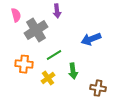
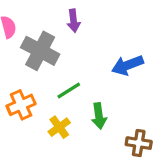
gray cross: (36, 30) -> (40, 51), turned -30
orange cross: (24, 64) -> (21, 105), turned -30

